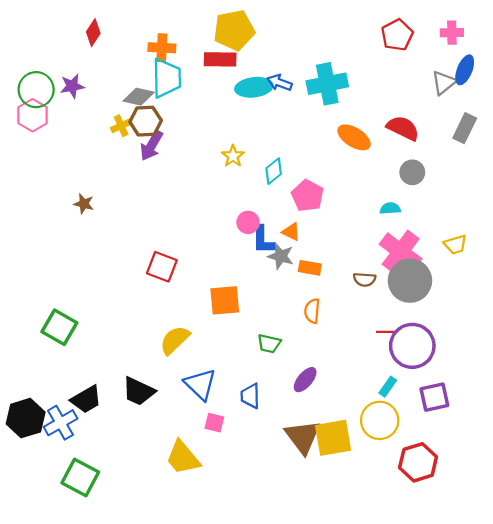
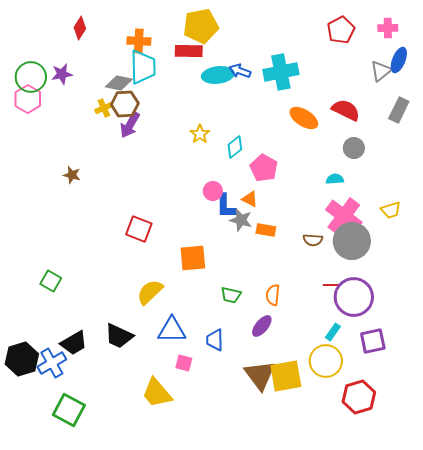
orange semicircle: (312, 311) -> (273, 295), moved
green square: (59, 327) -> (51, 281), size x0.7
blue triangle: (200, 384) -> (172, 330), turned -44

